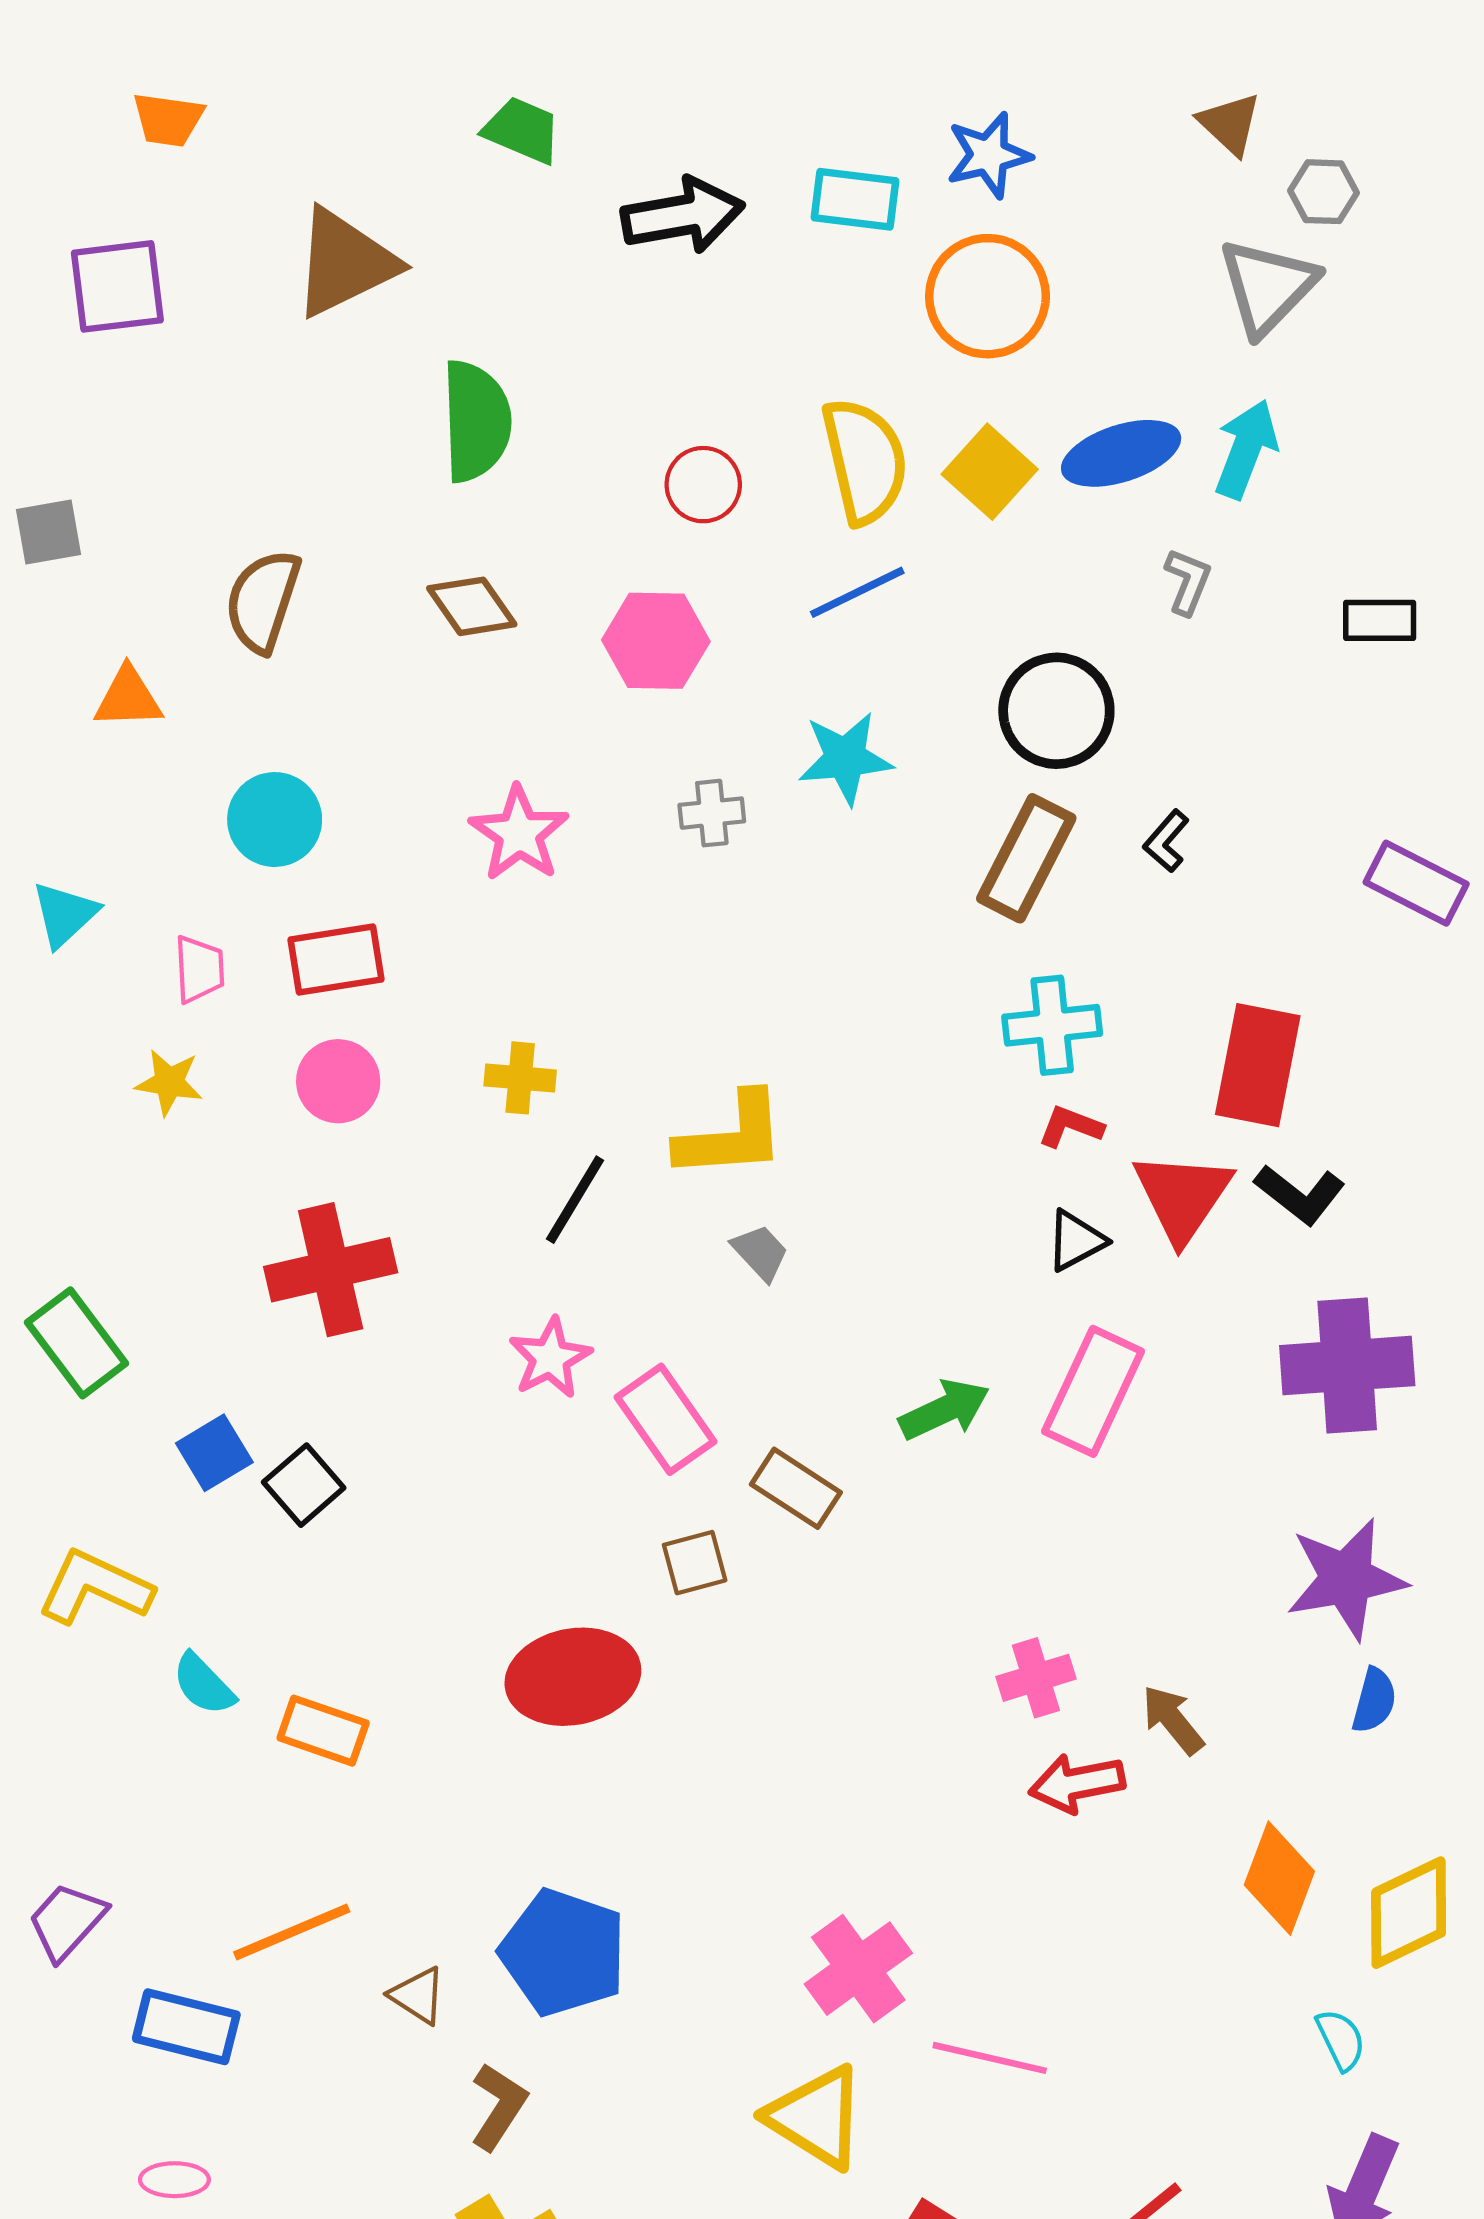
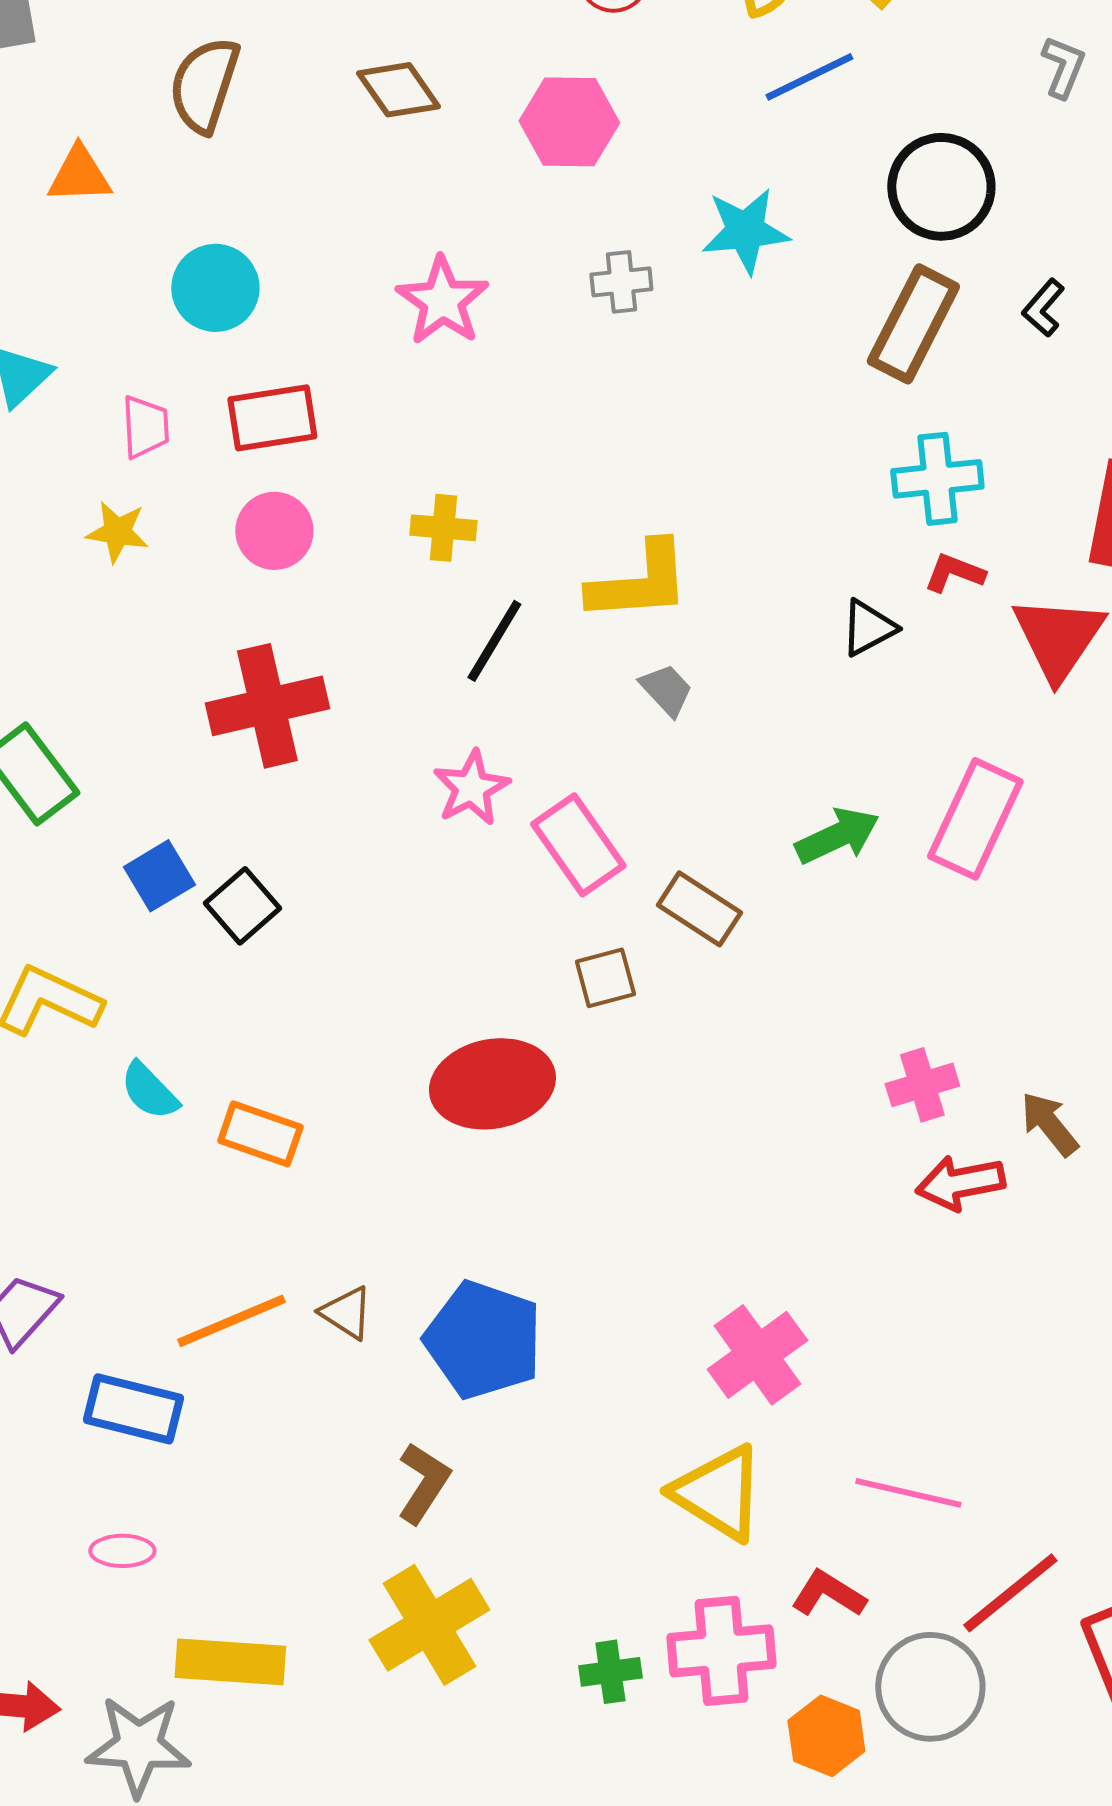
blue line: (857, 592) -> (809, 77), moved
black triangle: (1076, 1241) -> (868, 628), moved
brown triangle: (418, 1995) -> (346, 1313), moved
pink line: (990, 2058) -> (908, 1493), moved

